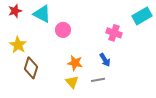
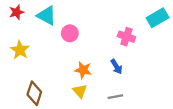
brown diamond: (31, 68) -> (34, 93), moved
gray line: (98, 80) -> (115, 97), moved

